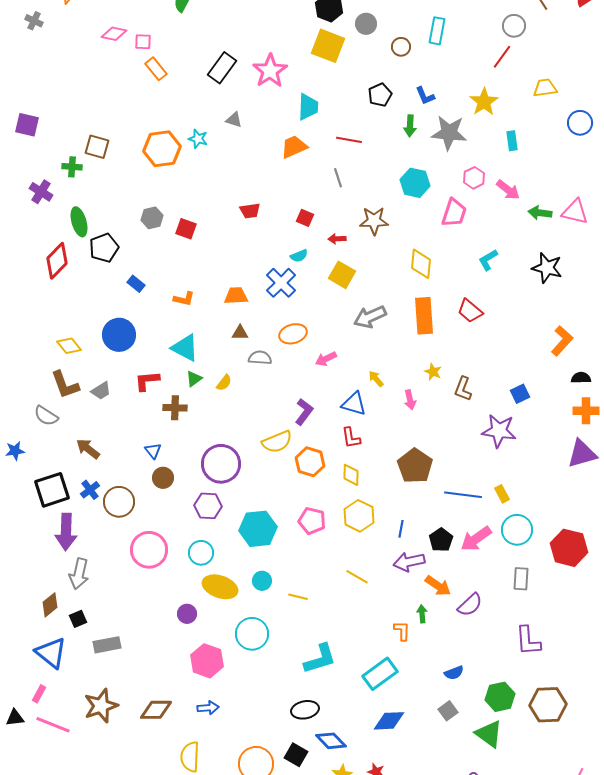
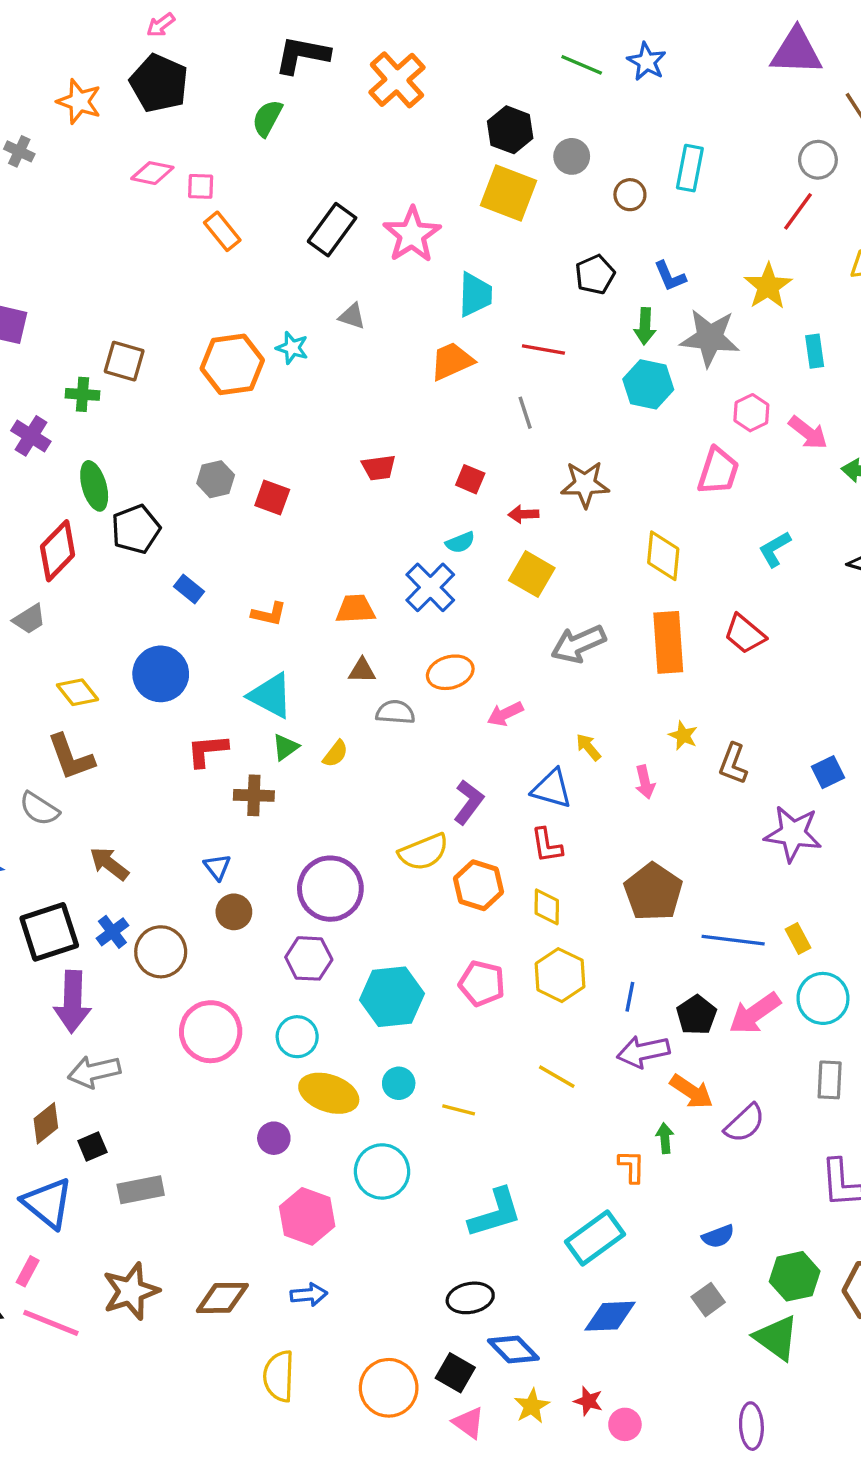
cyan hexagon: (415, 183) -> (648, 384), moved
gray trapezoid: (101, 391) -> (29, 619), moved
gray arrow: (79, 574) -> (94, 1072), turned 64

